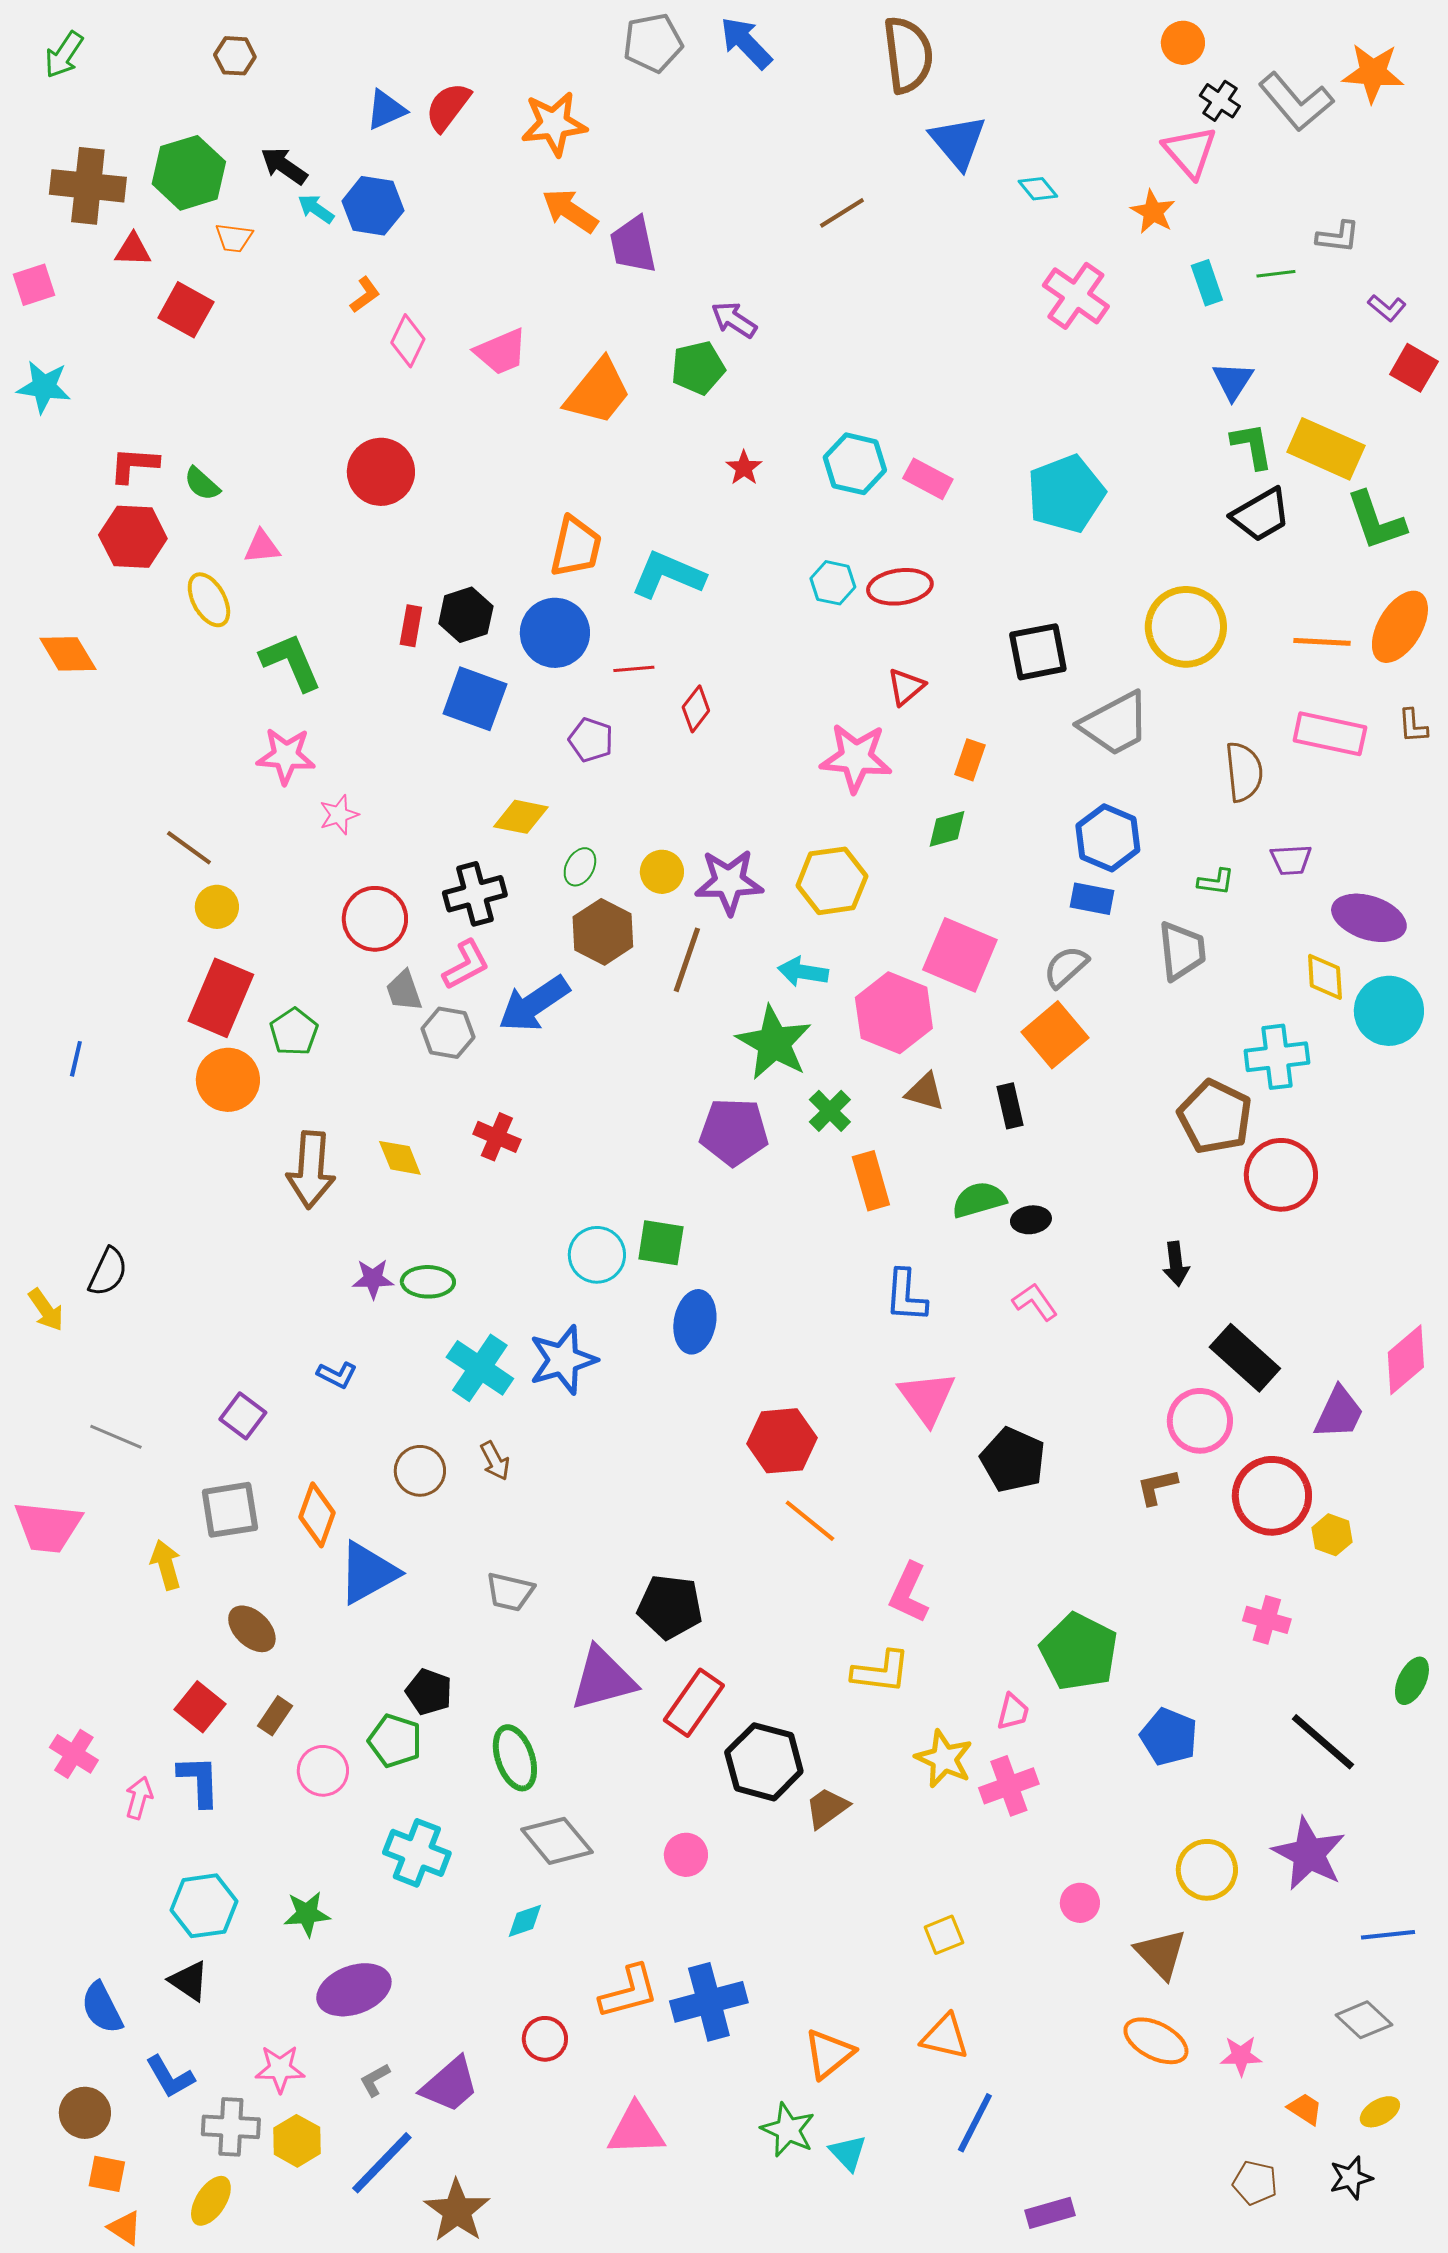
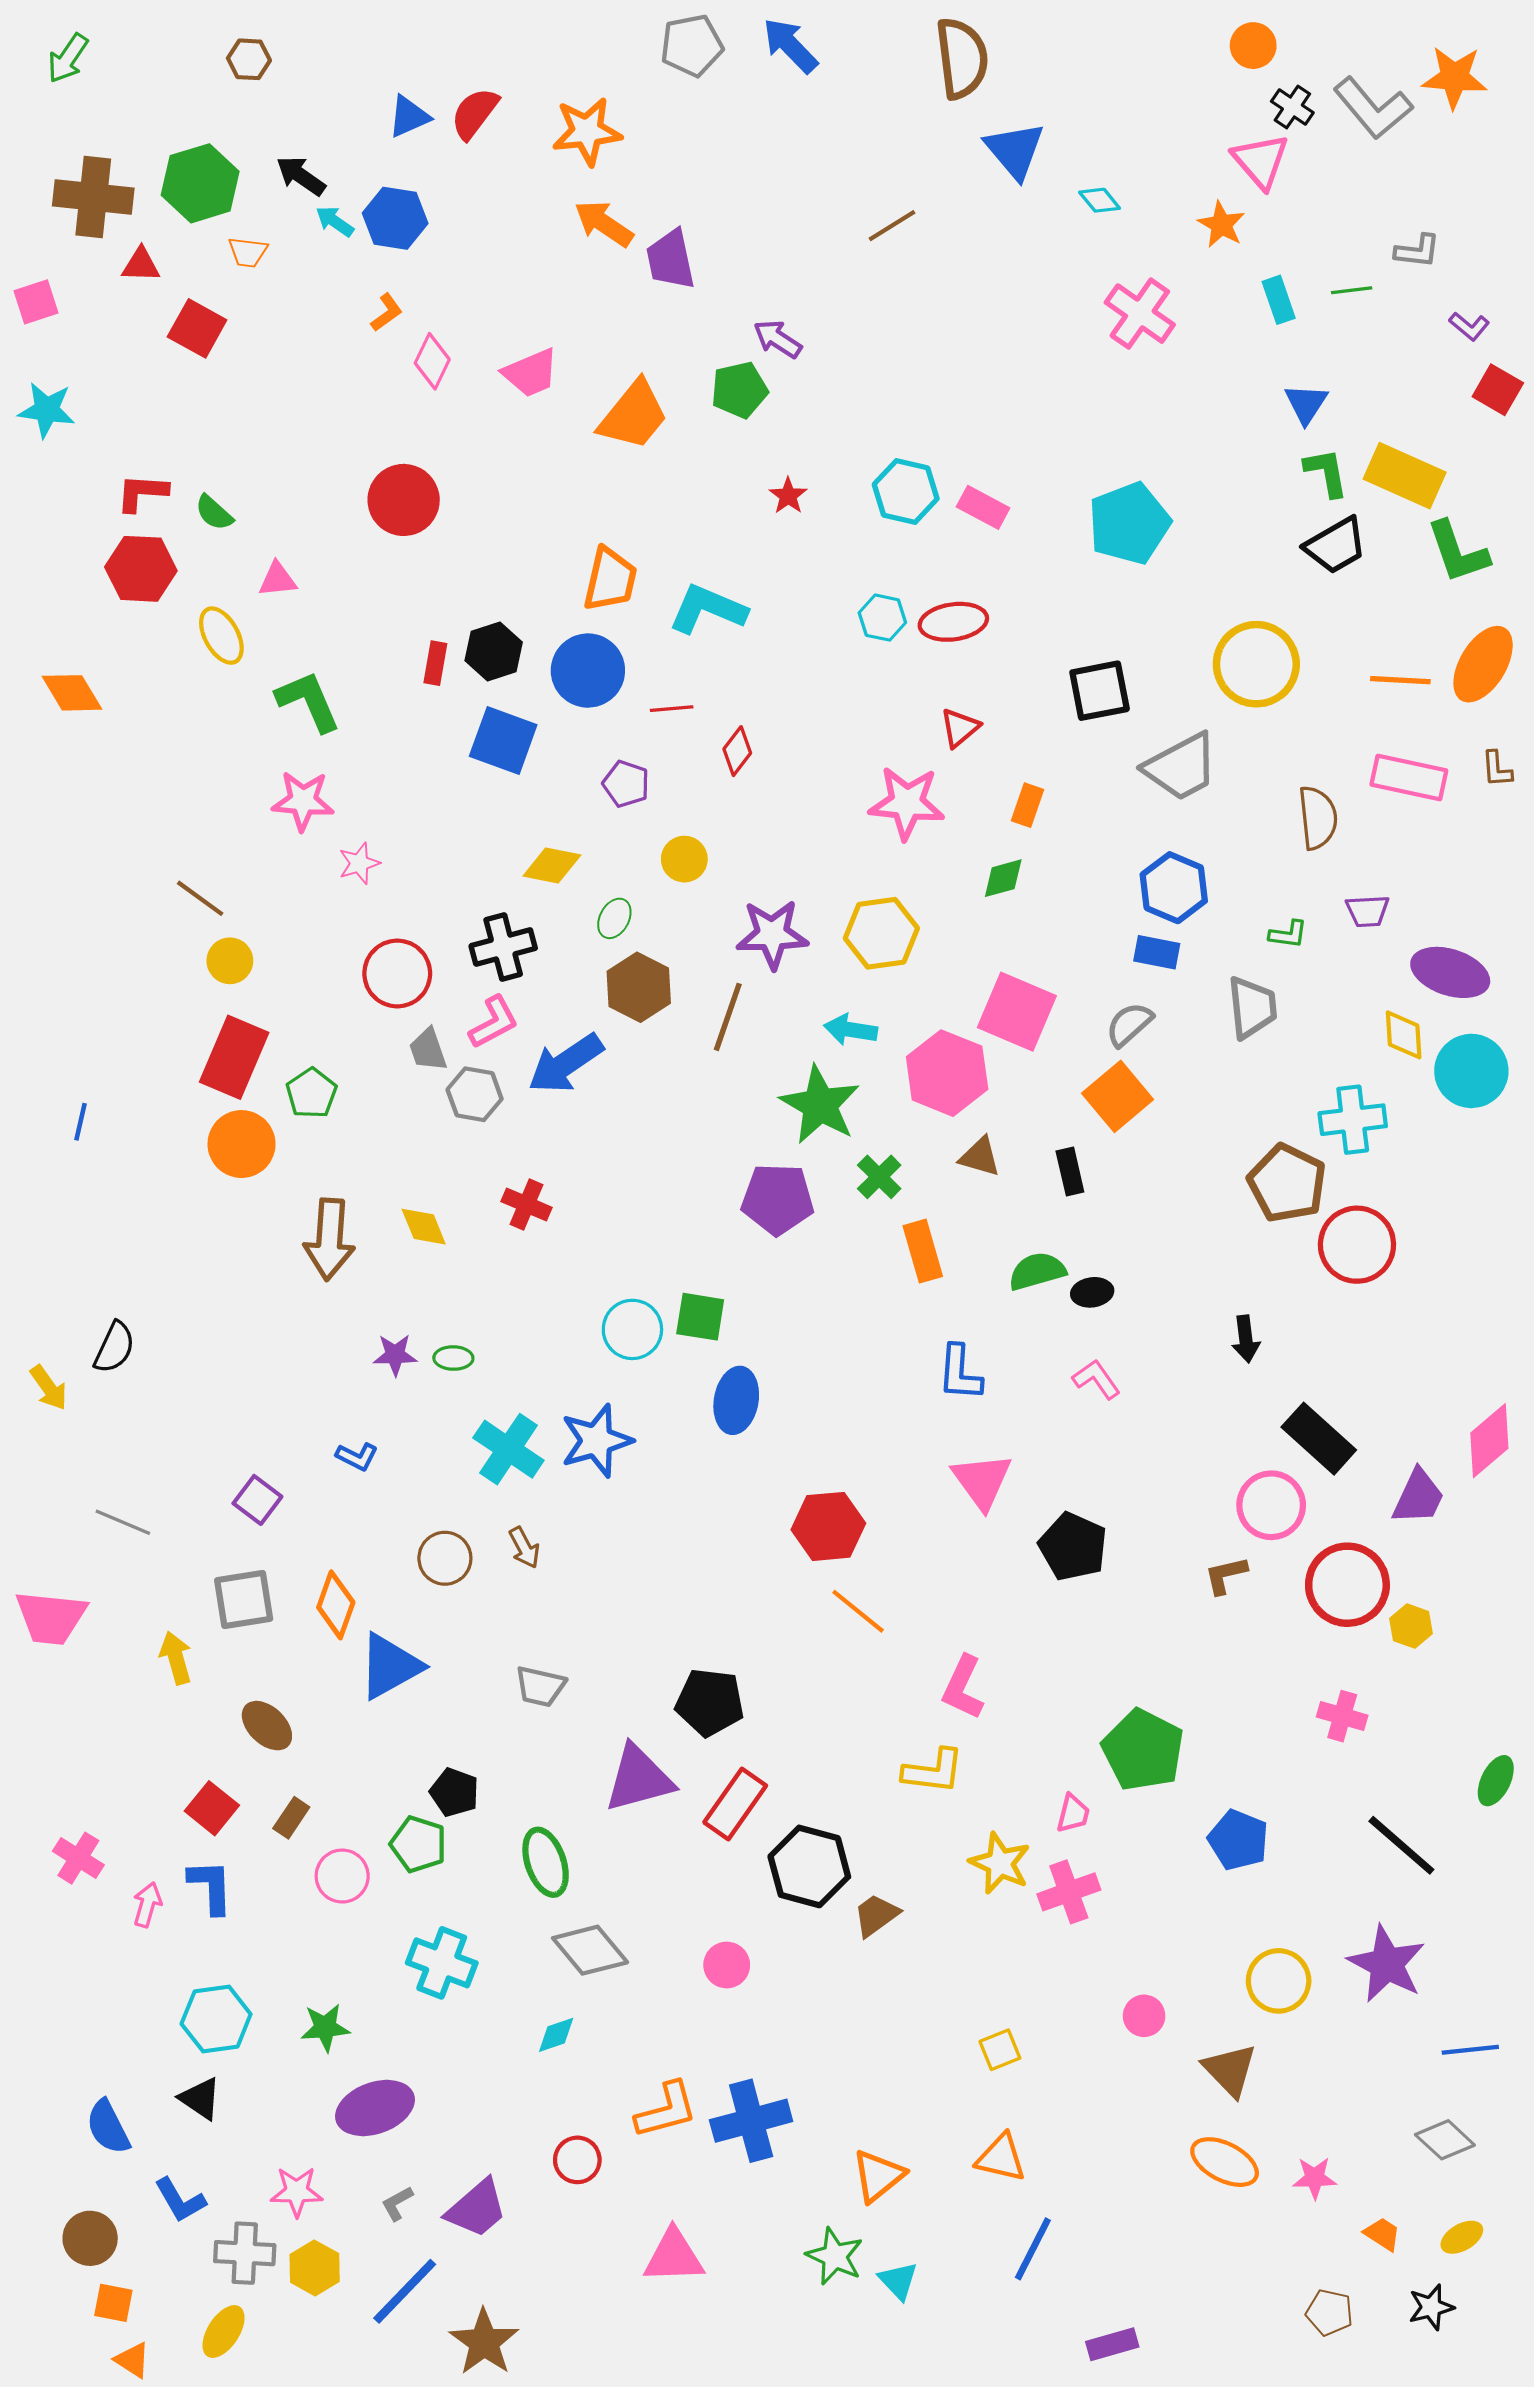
yellow circle: (662, 872) -> (684, 859), moved
green ellipse: (428, 1282) -> (453, 1358), size x0.7

